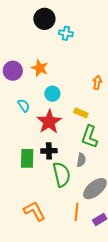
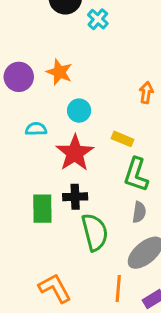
cyan cross: (66, 33) -> (98, 19), turned 32
cyan semicircle: (24, 105) -> (36, 129), turned -56
gray semicircle: (81, 160) -> (139, 212), moved

